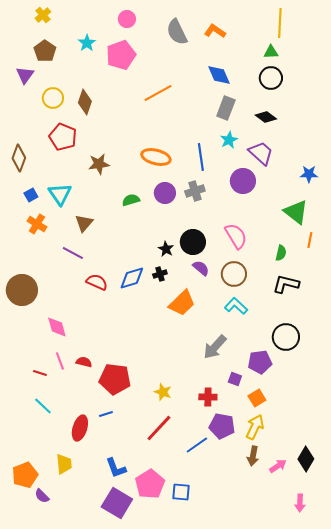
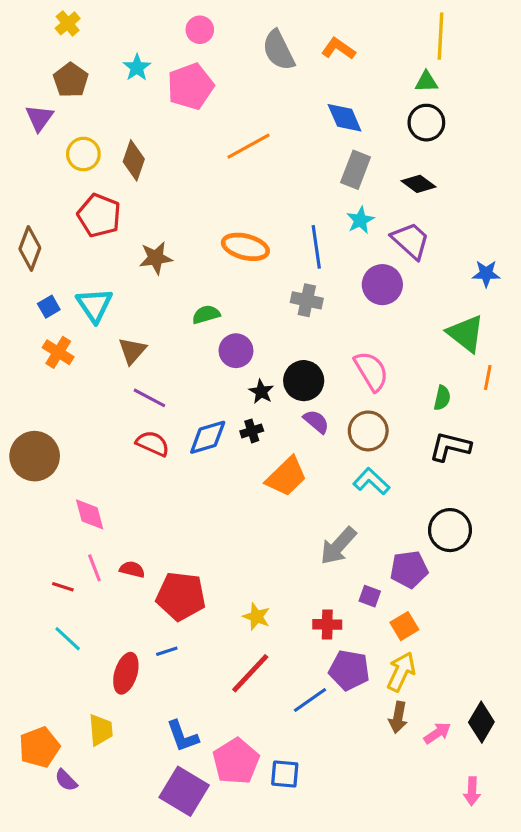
gray cross: (195, 191) -> (307, 300), turned 30
purple circle: (165, 193) -> (236, 351), moved
purple line: (73, 253) -> (149, 398), moved

